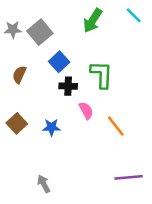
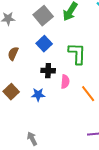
gray square: (40, 32) -> (43, 16), moved
black cross: (68, 86) -> (48, 71), moved
pink semicircle: (86, 111) -> (65, 82), turned 32

